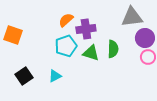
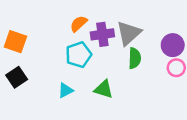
gray triangle: (132, 17) -> (129, 33), moved, turned -35
green triangle: (91, 53) -> (104, 89), moved
black square: (24, 76) -> (17, 77), moved

